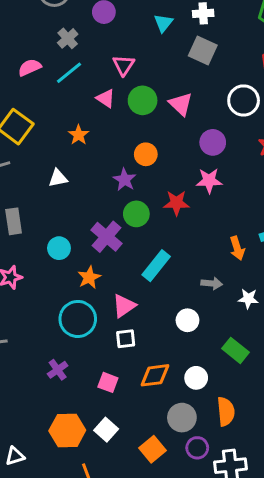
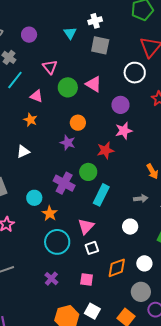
pink triangle: (106, 98) -> (36, 96), moved
green circle: (136, 214) -> (88, 172), moved
orange star: (89, 277) -> (50, 213), moved

